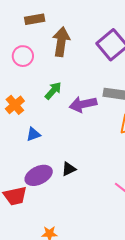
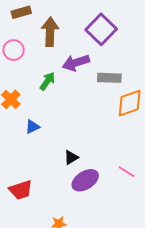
purple arrow: (83, 104) -> (76, 63), moved
purple ellipse: (39, 175) -> (85, 180), moved

